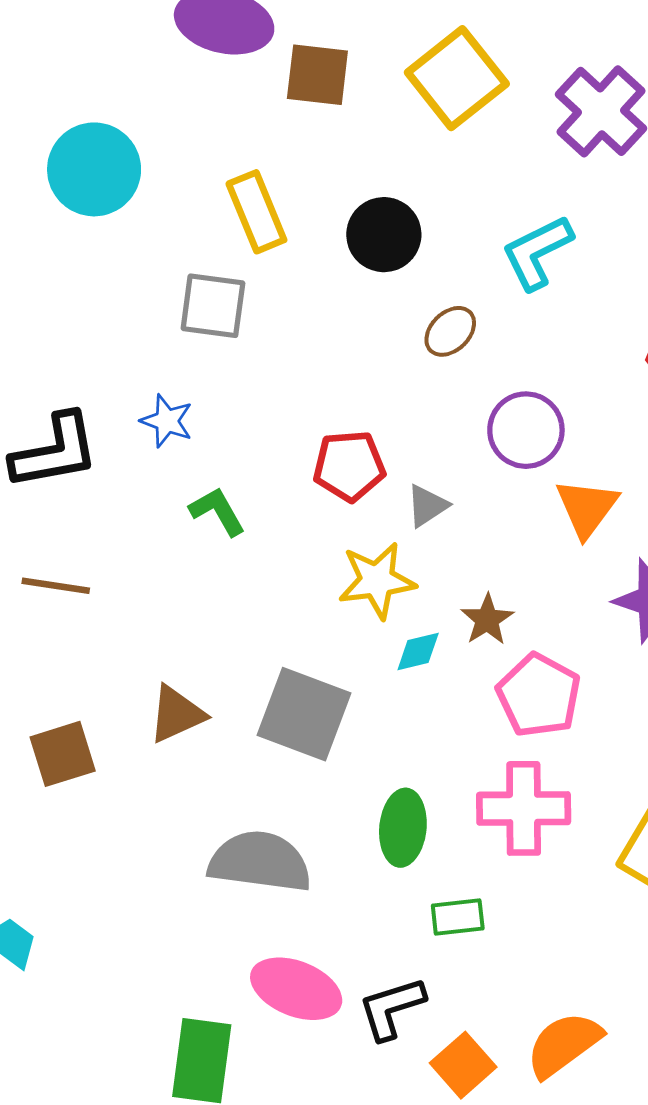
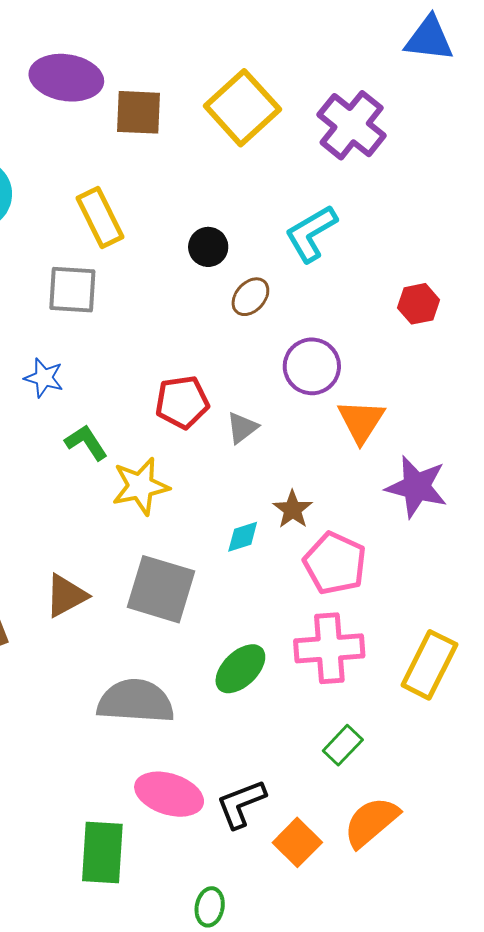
black circle: (384, 235) -> (208, 247), moved, size x0.7
yellow star: (377, 580) -> (140, 486), moved
green ellipse: (403, 828) -> (240, 669), turned 44
green rectangle: (458, 917) -> (343, 745), moved, turned -36

